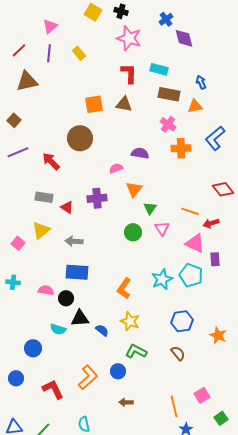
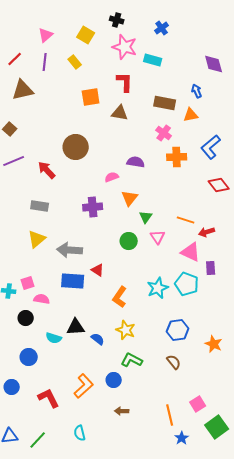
yellow square: (93, 12) -> (86, 35), moved
purple diamond: (184, 38) -> (214, 64), moved
cyan rectangle: (159, 69) -> (153, 60), moved
orange square: (94, 104) -> (91, 97), moved
red diamond: (223, 189) -> (219, 185), moved
red triangle: (67, 207) -> (98, 270), moved
gray arrow: (74, 241) -> (70, 250), size x1.4
pink square: (18, 243) -> (28, 283), moved, turned 32
black circle: (66, 298) -> (26, 318), moved
green square: (221, 418) -> (217, 427), size x1.6

